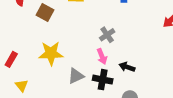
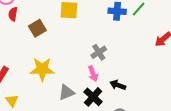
brown square: (45, 13) -> (37, 28), turned 30
black cross: (103, 80) -> (93, 97), turned 30

